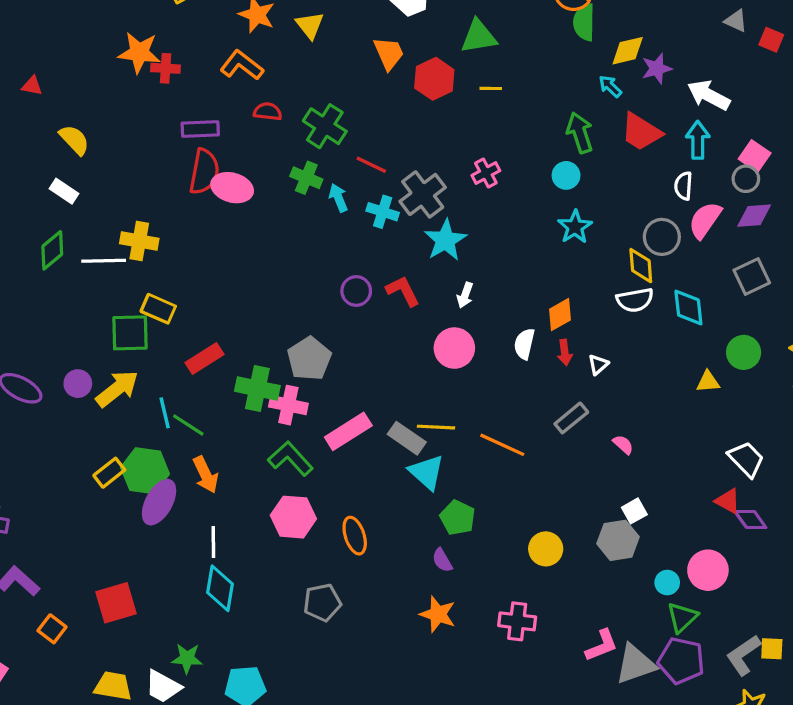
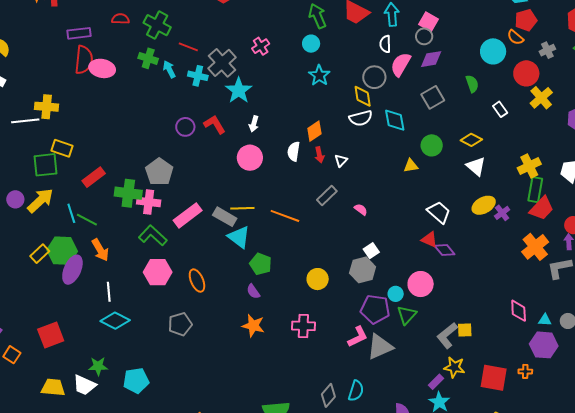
cyan diamond: (220, 588) -> (115, 321), turned -68
purple pentagon: (681, 661) -> (375, 309), moved

